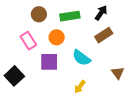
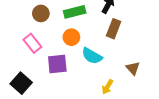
brown rectangle: (104, 35) -> (114, 29), turned -30
orange circle: (57, 37) -> (71, 37), moved
yellow arrow: (80, 87) -> (107, 87), moved

